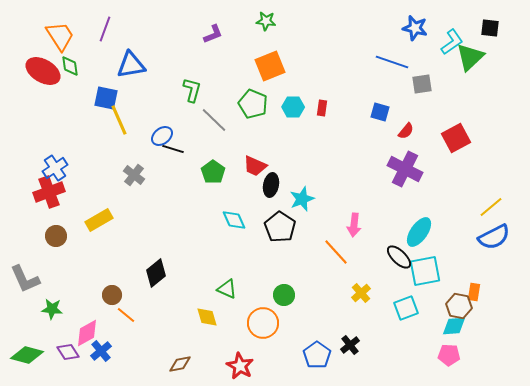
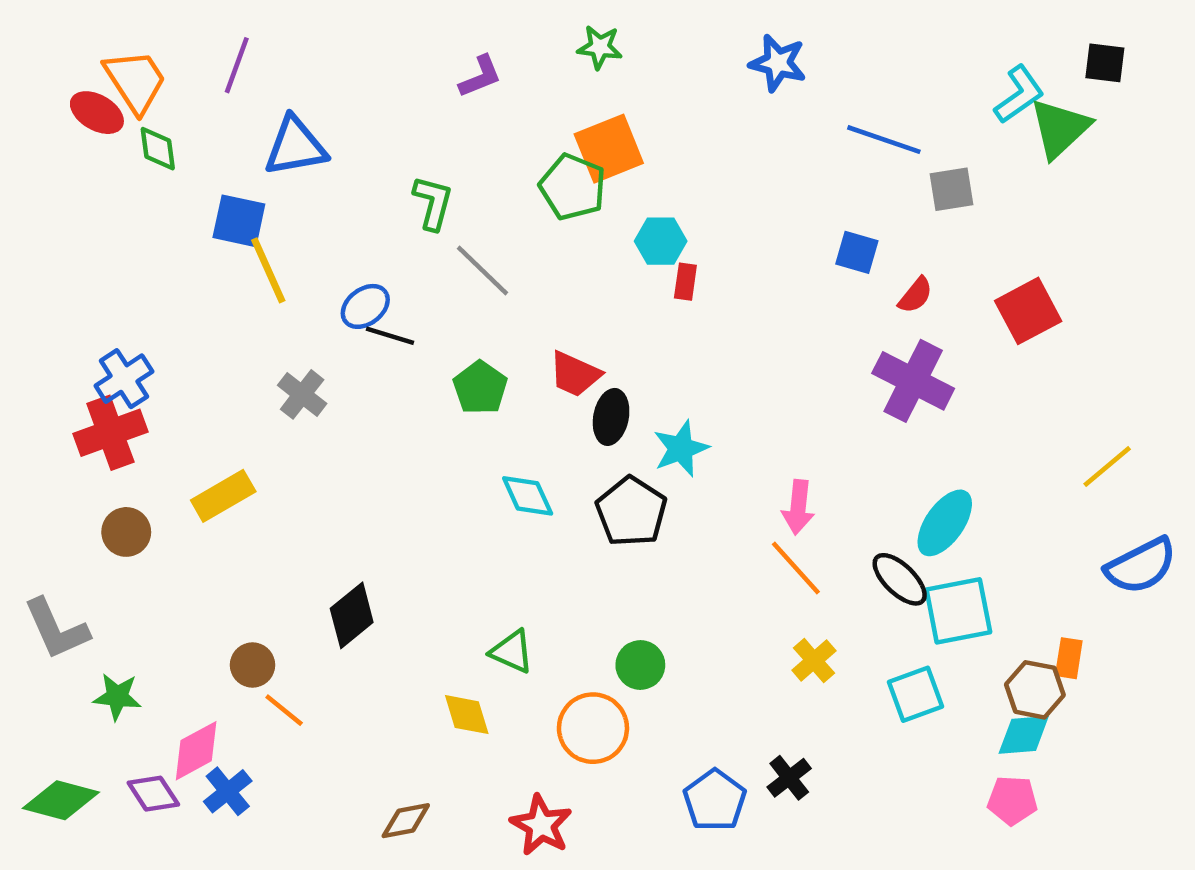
blue star: (415, 28) -> (778, 63), moved
red ellipse: (43, 71) -> (97, 113), moved, size x0.7
green pentagon: (253, 104) -> (573, 187), moved
red rectangle: (322, 108) -> (685, 282), moved
blue semicircle: (494, 237) -> (1141, 566), moved
orange line: (336, 252) -> (796, 568), moved

